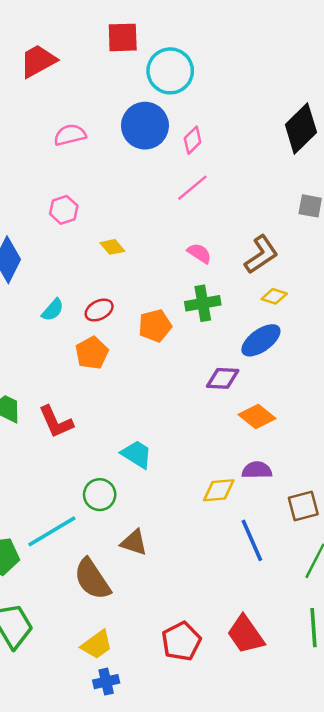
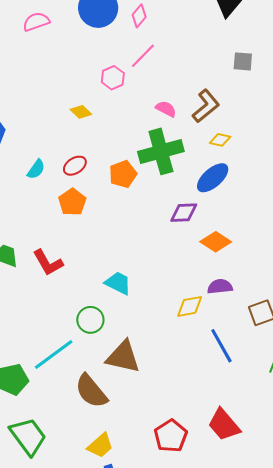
pink hexagon: (64, 210) -> (113, 78), moved
pink semicircle: (199, 253) -> (166, 109), moved
green cross: (203, 303) -> (161, 151), size x1.5
brown triangle: (134, 542) -> (123, 357), size x1.5

